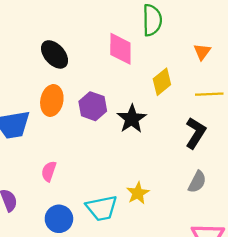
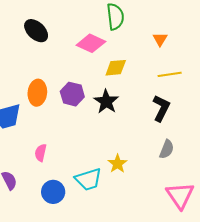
pink diamond: (120, 49) -> (91, 43), turned -60
black ellipse: (55, 54) -> (36, 31), moved
yellow diamond: (162, 82) -> (116, 68), moved, turned 40

